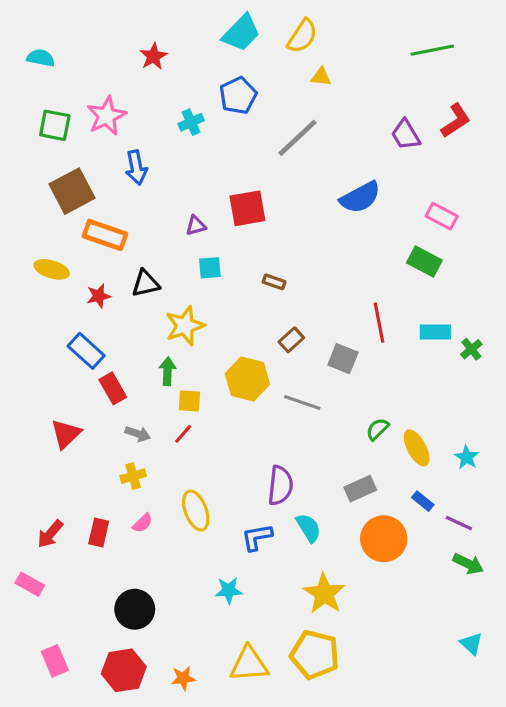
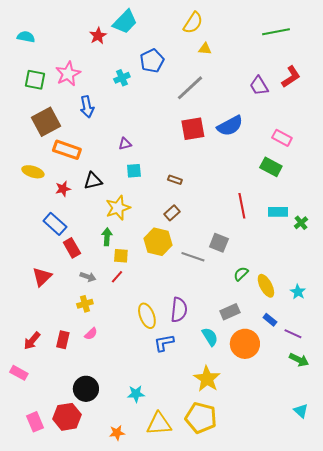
cyan trapezoid: (241, 33) -> (125, 22), moved
red square: (247, 208) -> (193, 129), moved
brown rectangle: (291, 340) -> (172, 213), moved
gray square: (343, 359) -> (219, 243), moved
yellow ellipse: (196, 511) -> (147, 316), moved
cyan semicircle: (309, 528) -> (210, 337), moved
cyan star: (229, 590) -> (136, 394), moved
red hexagon: (124, 670) -> (67, 417), moved

